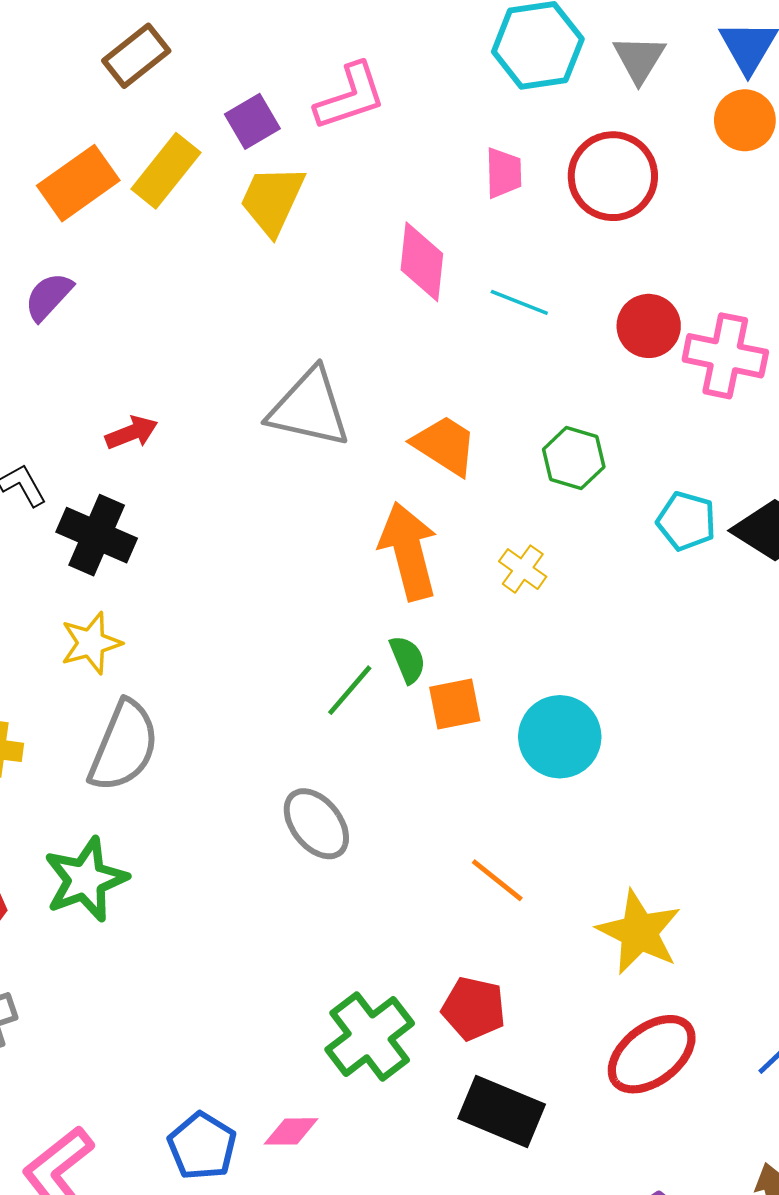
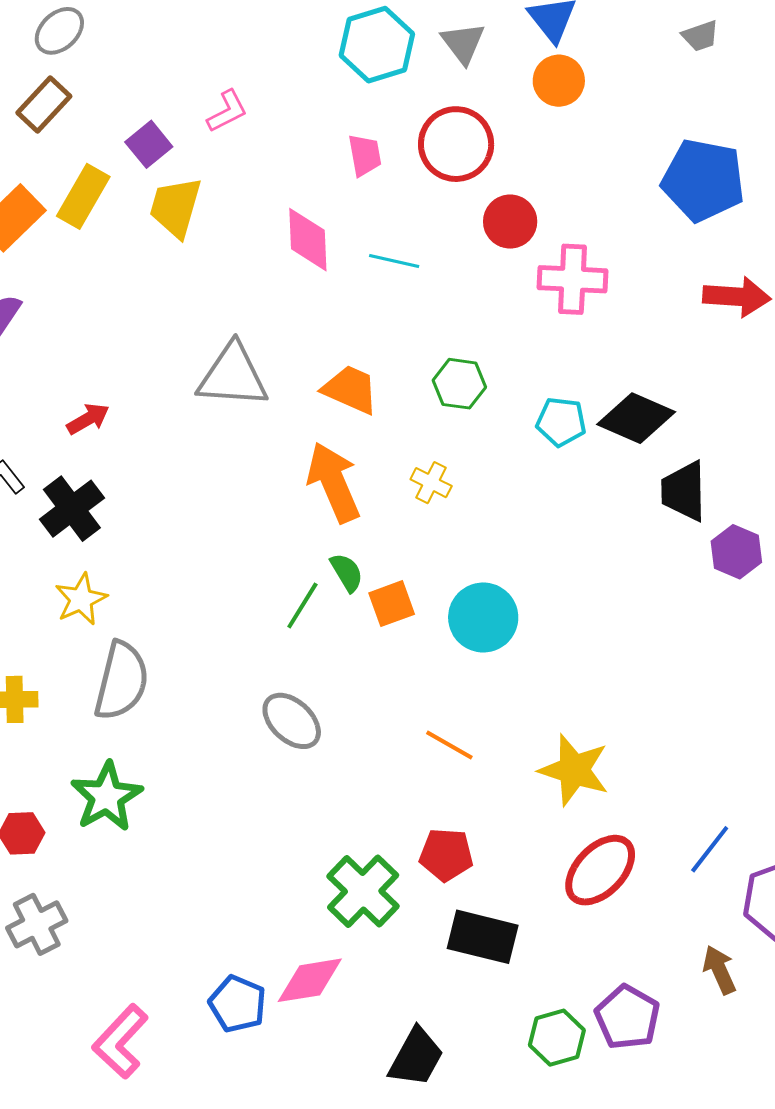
pink L-shape: (350, 97) -> (227, 111), size x0.7
red circle: (649, 326) -> (510, 222), moved
black cross: (97, 535) -> (72, 509), turned 38
pink diamond: (291, 1131) -> (310, 980), size x1.5

